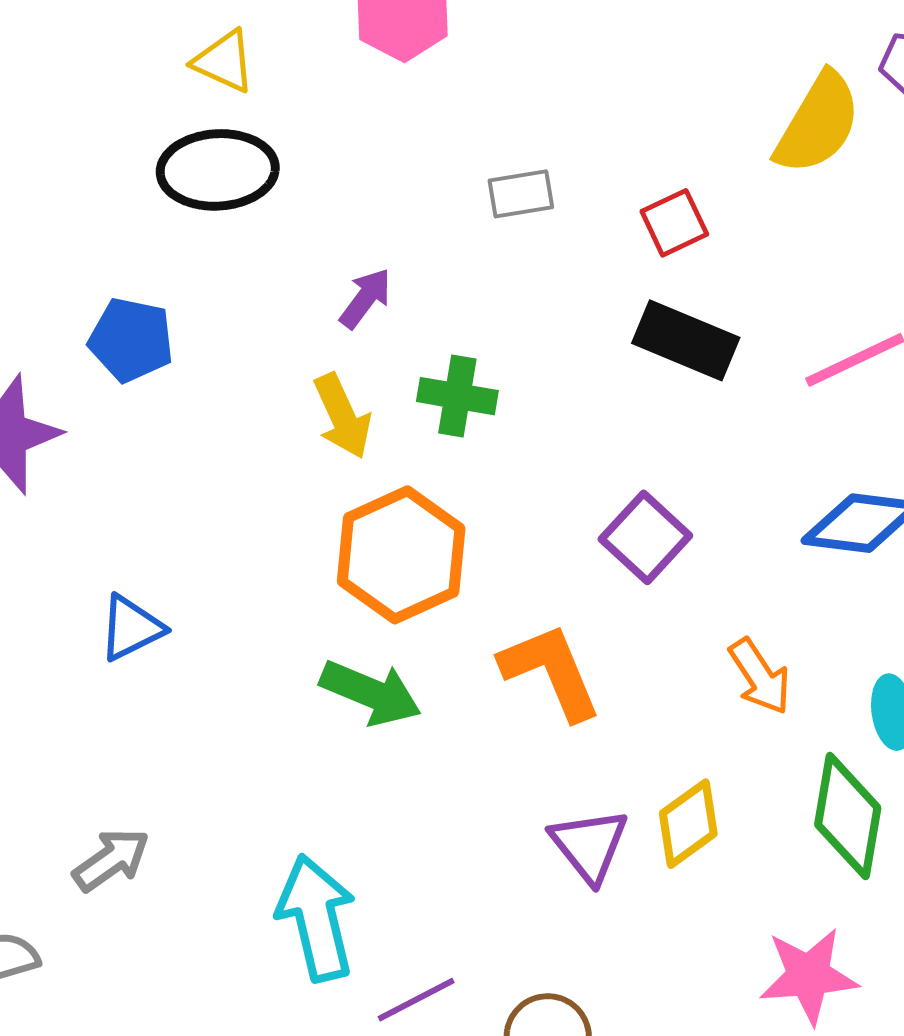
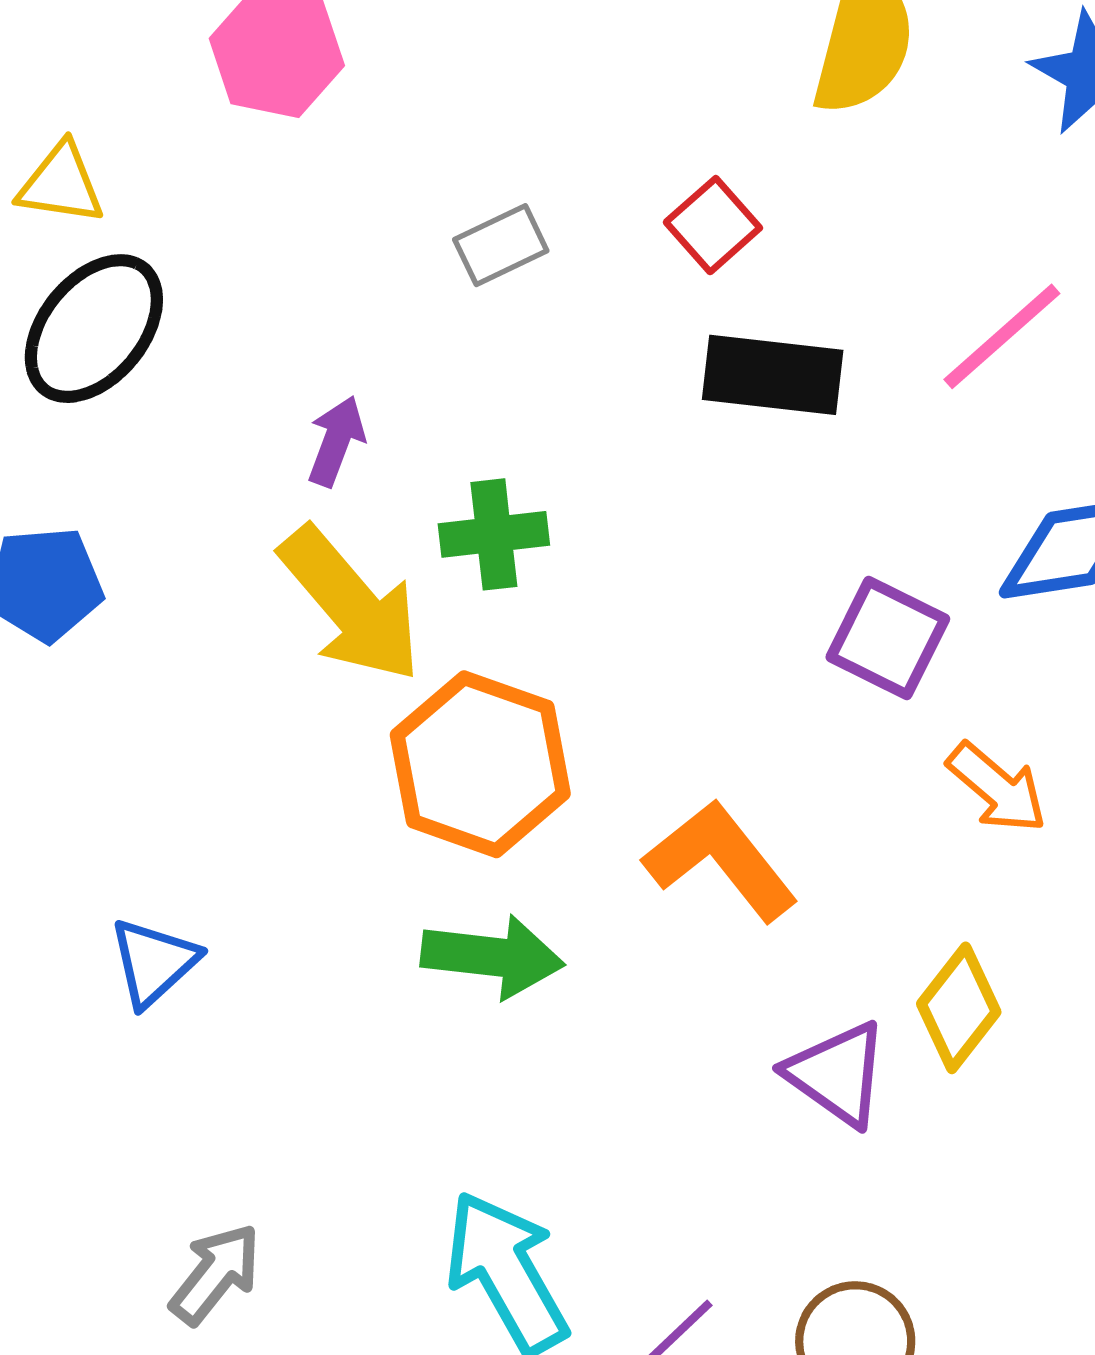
black ellipse: (218, 170) -> (94, 329), turned -31
yellow arrow: (342, 416) -> (351, 604), size x1.5
purple square: (645, 537) -> (888, 638), moved

